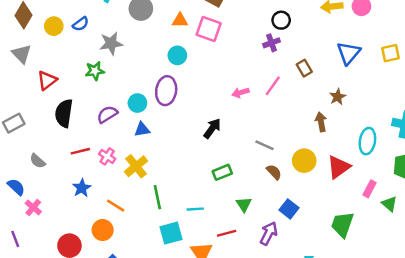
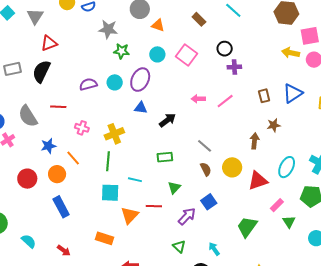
orange triangle: (180, 20) -> (158, 25), moved
black circle: (281, 20) -> (225, 49), moved
pink square: (209, 29) -> (187, 55), moved
brown rectangle: (304, 68) -> (264, 96), moved
green star: (95, 71) -> (122, 51), moved
black semicircle: (64, 113) -> (41, 71), moved
blue triangle: (142, 129) -> (141, 108), moved
pink cross: (107, 156) -> (82, 128), moved, turned -32
gray semicircle: (38, 161) -> (28, 116), moved, size x1.6
yellow cross: (136, 166) -> (114, 134), moved
blue star: (82, 188) -> (48, 146), moved

